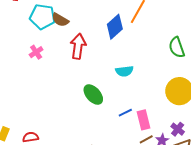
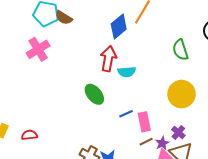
red arrow: (78, 46) -> (108, 59), moved
pink cross: (36, 52) -> (38, 49), size x1.6

